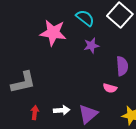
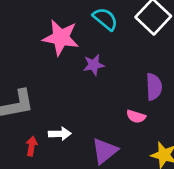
purple star: (91, 46) -> (94, 65), moved
white arrow: (62, 110) -> (60, 134), moved

